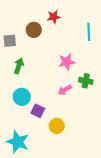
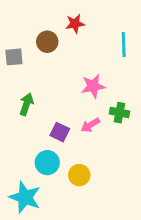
green arrow: (19, 66) -> (26, 104), moved
cyan circle: (22, 97) -> (47, 163), moved
purple square: (38, 111) -> (60, 132), moved

